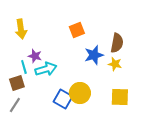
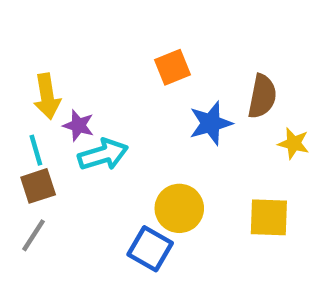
yellow arrow: (21, 29) -> (47, 96), moved
yellow star: (115, 64) -> (294, 143), moved
cyan line: (24, 67) -> (36, 150), moved
blue square: (63, 99) -> (150, 249), moved

